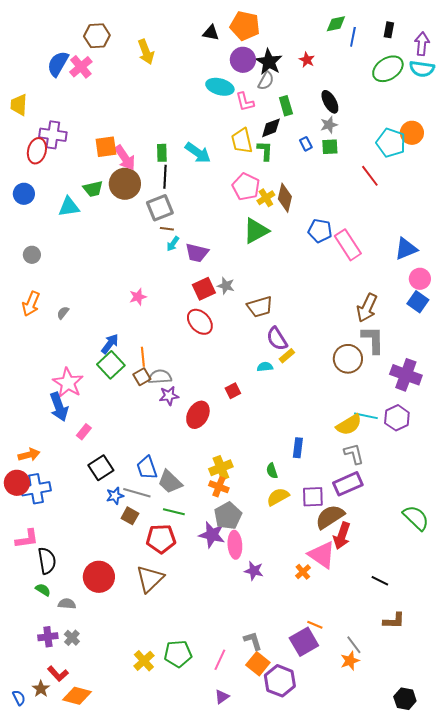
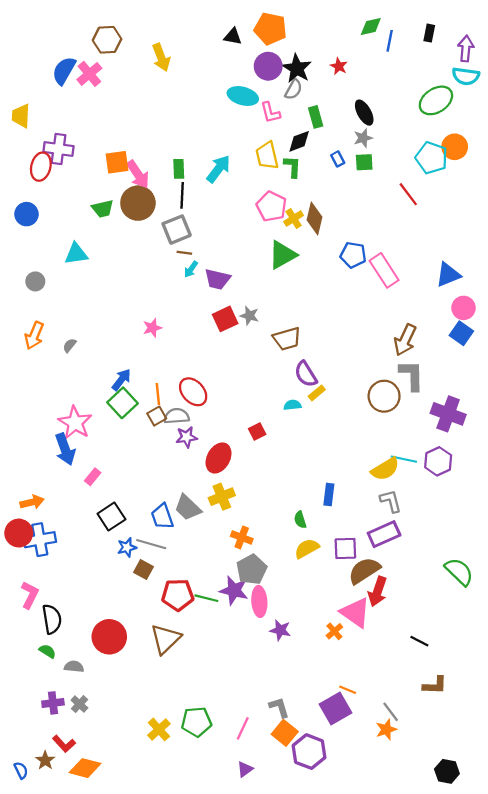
green ellipse: (388, 69) -> (436, 100), moved
cyan arrow: (198, 153) -> (219, 169), turned -88
cyan triangle: (69, 207) -> (76, 254), moved
red ellipse: (200, 322) -> (193, 392), moved
yellow cross: (221, 468) -> (222, 497), moved
gray trapezoid: (170, 482) -> (188, 508), moved
green line: (174, 512) -> (206, 598), moved
pink L-shape: (27, 539) -> (30, 595), turned -55

